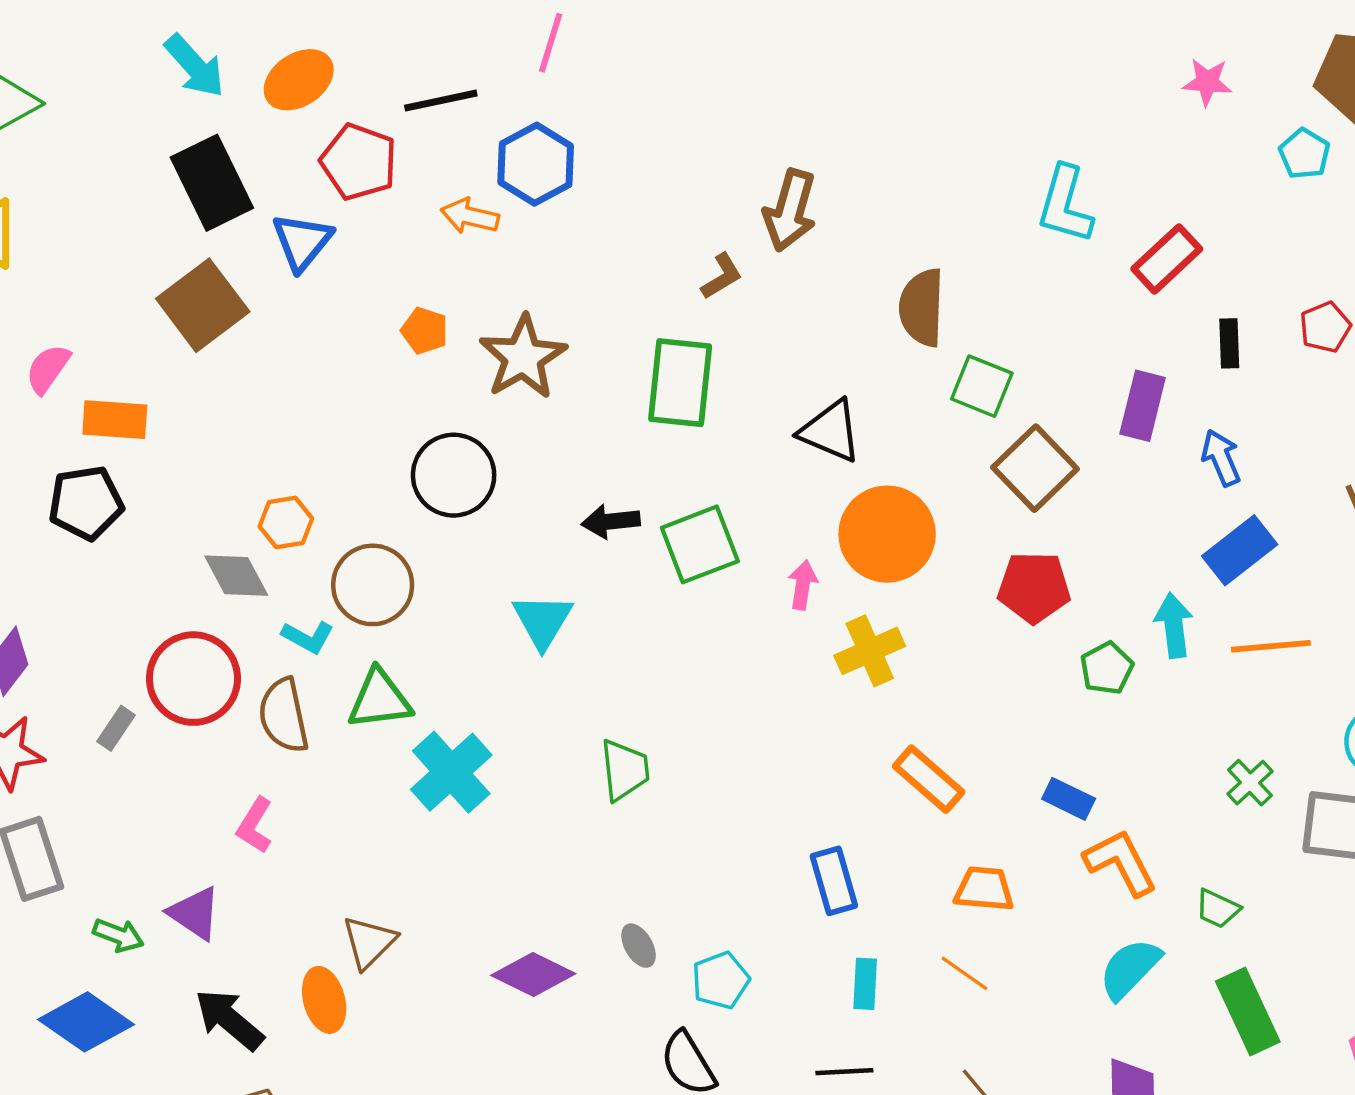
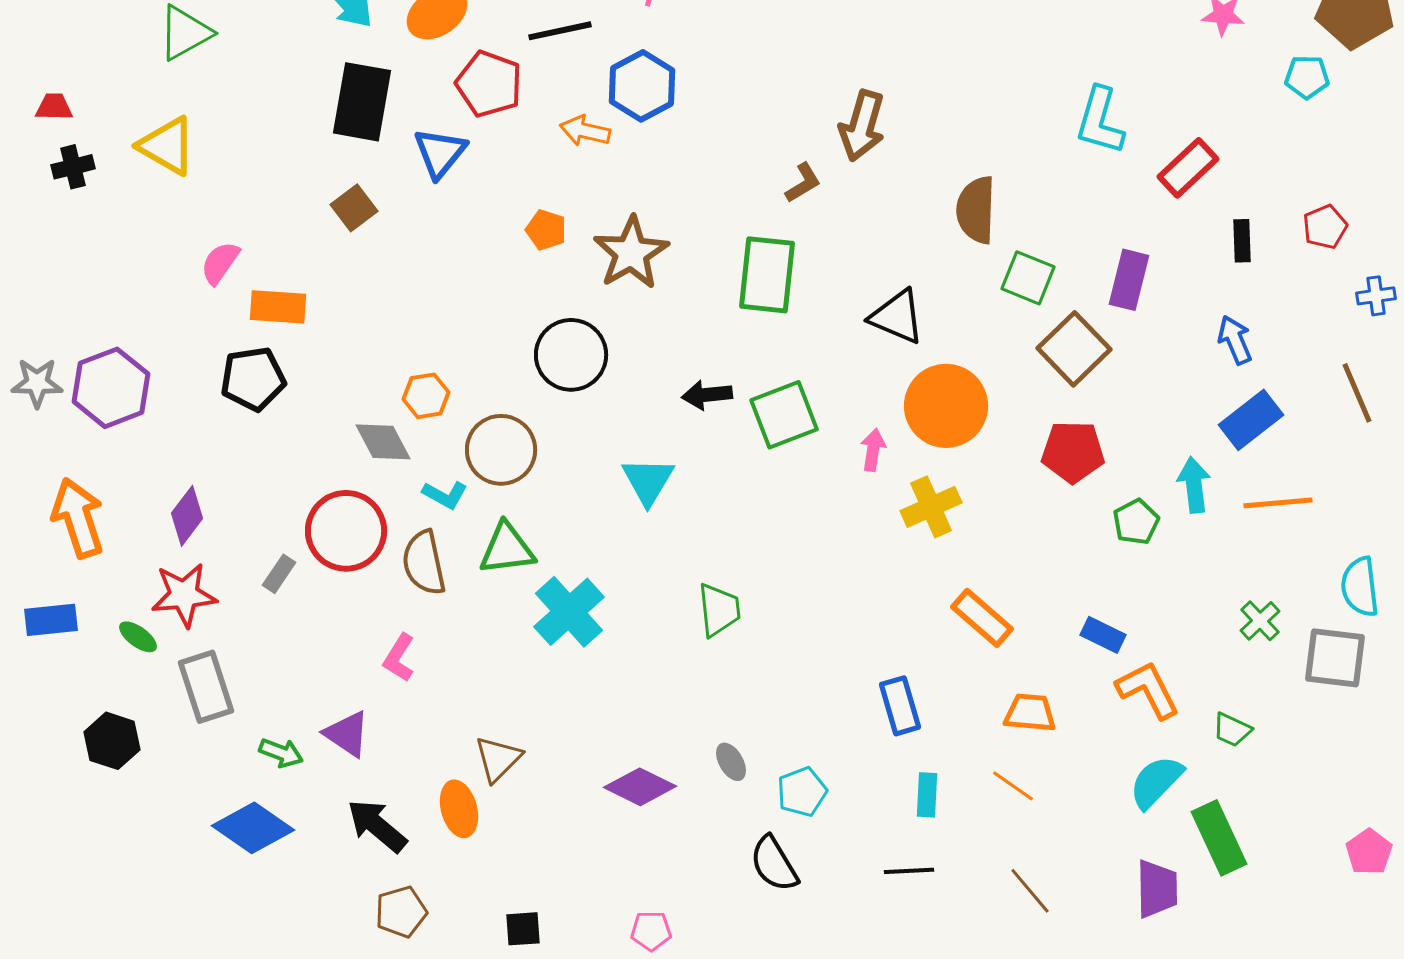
cyan pentagon: (1304, 154) -> (1307, 77), turned -30
black rectangle: (212, 183) -> (362, 102), turned 36
brown square: (203, 305) -> (354, 208), size x0.6
purple rectangle: (1143, 406) -> (1129, 280), moved
green rectangle: (1248, 1011) -> (1219, 838), moved

